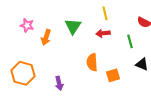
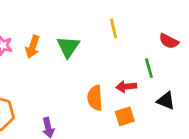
red arrow: (103, 33) -> (126, 87), moved
orange arrow: (46, 37) -> (33, 47), moved

